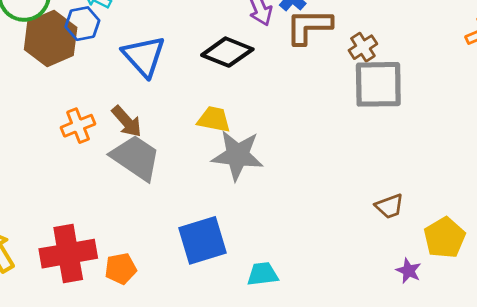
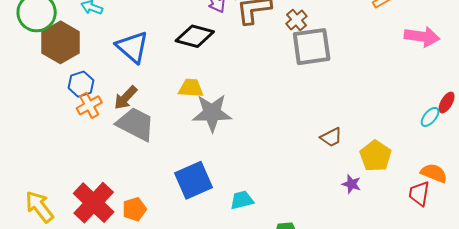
blue hexagon: (82, 24) -> (81, 84), moved
brown arrow: (127, 121) -> (126, 98), turned 92
red cross: (68, 254) -> (94, 203), turned -30

